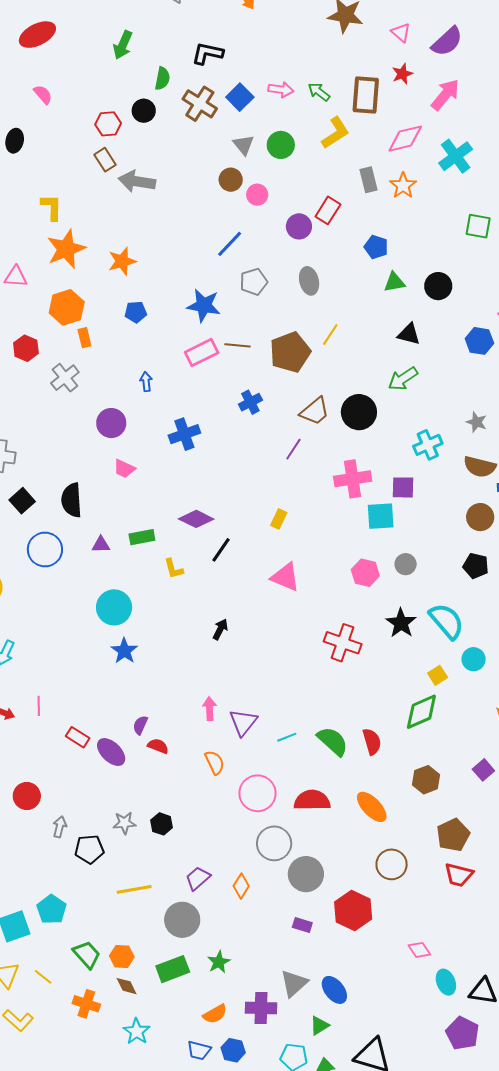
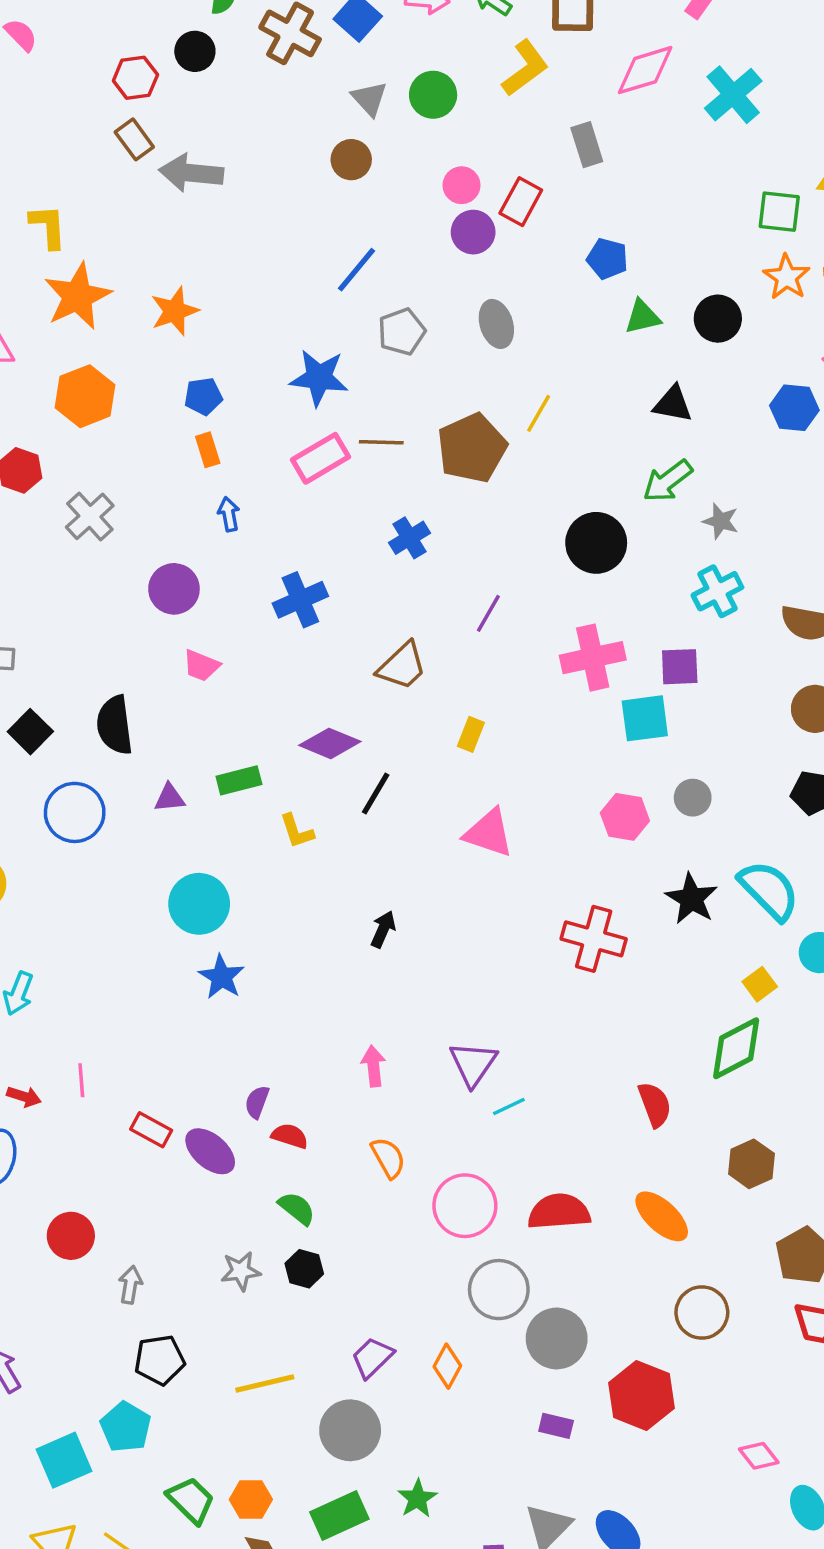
orange star: (403, 186) -> (787, 277), moved
pink circle: (257, 195) -> (462, 185), moved
orange rectangle: (84, 338) -> (208, 450), moved
brown trapezoid: (315, 411) -> (402, 666), moved
gray star: (477, 422) -> (721, 521), moved
purple triangle: (243, 722) -> (473, 1064), moved
green semicircle: (333, 741) -> (297, 1208), moved, size x0.7
black pentagon: (89, 849) -> (160, 1360), moved

